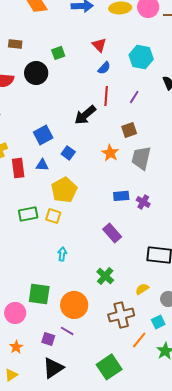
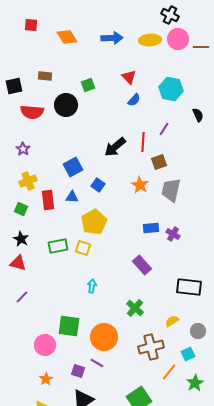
red line: (106, 96) -> (143, 142), moved

